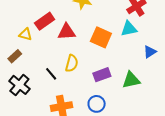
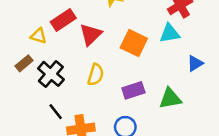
red triangle: (67, 32) -> (91, 34), turned -42
black line: (51, 74) -> (56, 112), moved
black cross: (19, 85) -> (51, 74), moved

